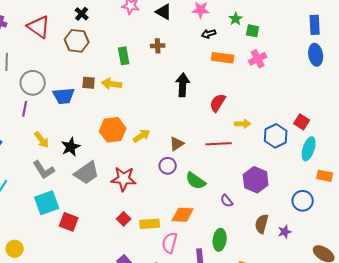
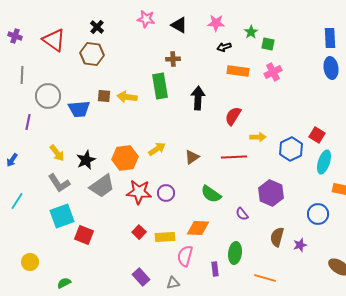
green rectangle: (124, 56) -> (160, 86), moved, size x1.4
purple line: (25, 109) -> (28, 122), moved
orange hexagon: (113, 130) -> (125, 158), moved
purple circle: (168, 166) -> (166, 193), moved

